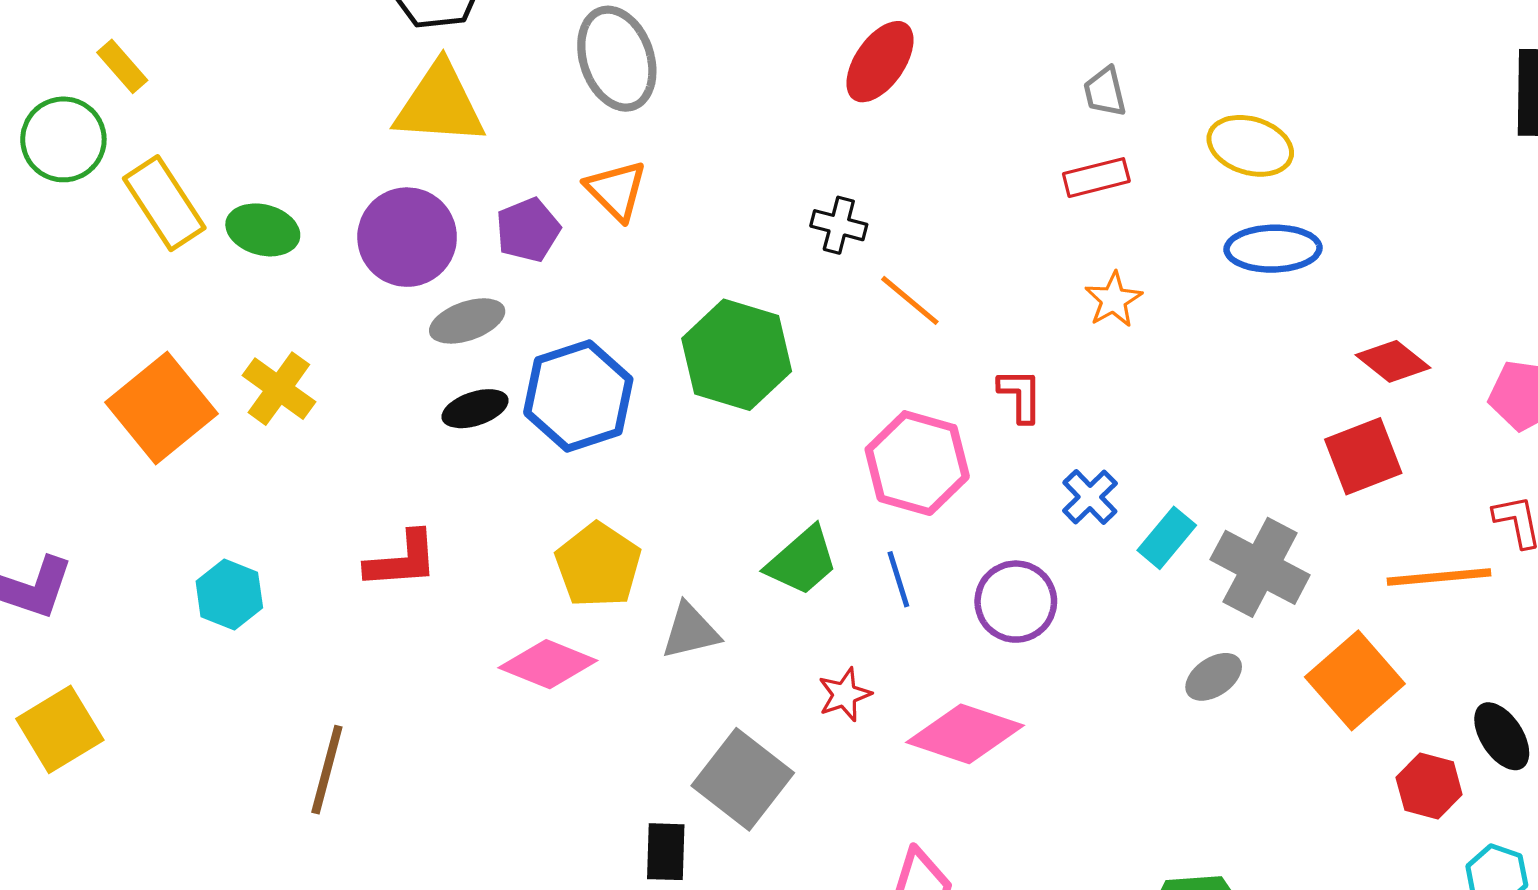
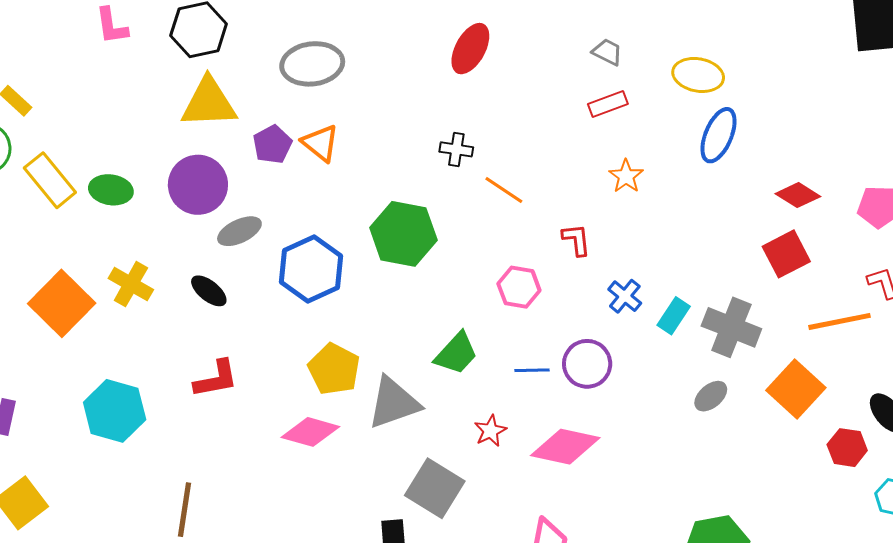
gray ellipse: (617, 59) -> (312, 64), turned -72
gray trapezoid: (1105, 92) -> (607, 52), turned 136
purple pentagon: (528, 230) -> (272, 145), moved
blue ellipse: (1273, 249) -> (718, 135), turned -60
black ellipse: (475, 409) -> (209, 291), moved, turned 63
pink hexagon: (917, 463) -> (519, 287), size x0.7
blue line: (898, 579) -> (532, 370), moved, turned -68
cyan hexagon: (229, 595) -> (115, 411), size x1.5
gray triangle: (690, 631) -> (394, 403), size x1.5

